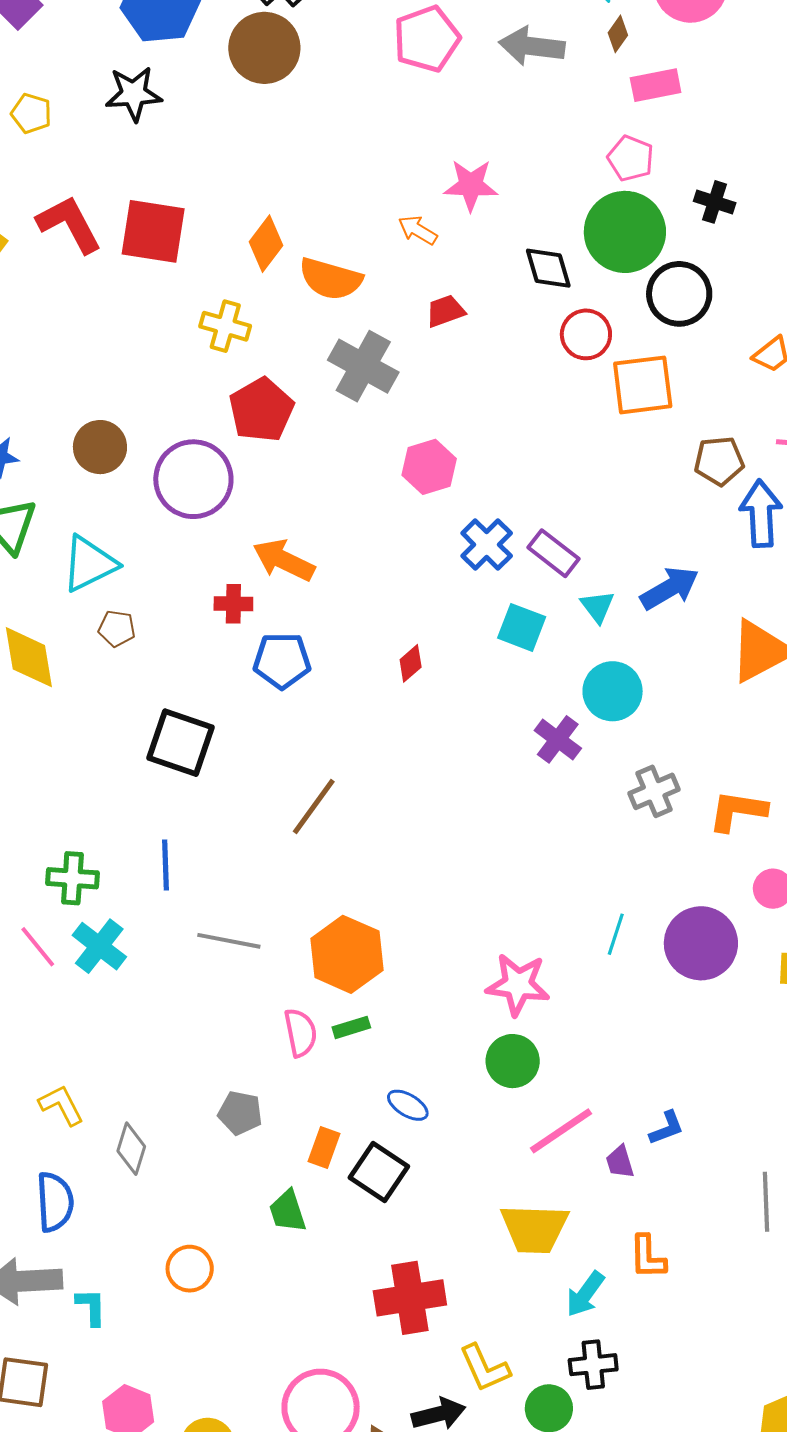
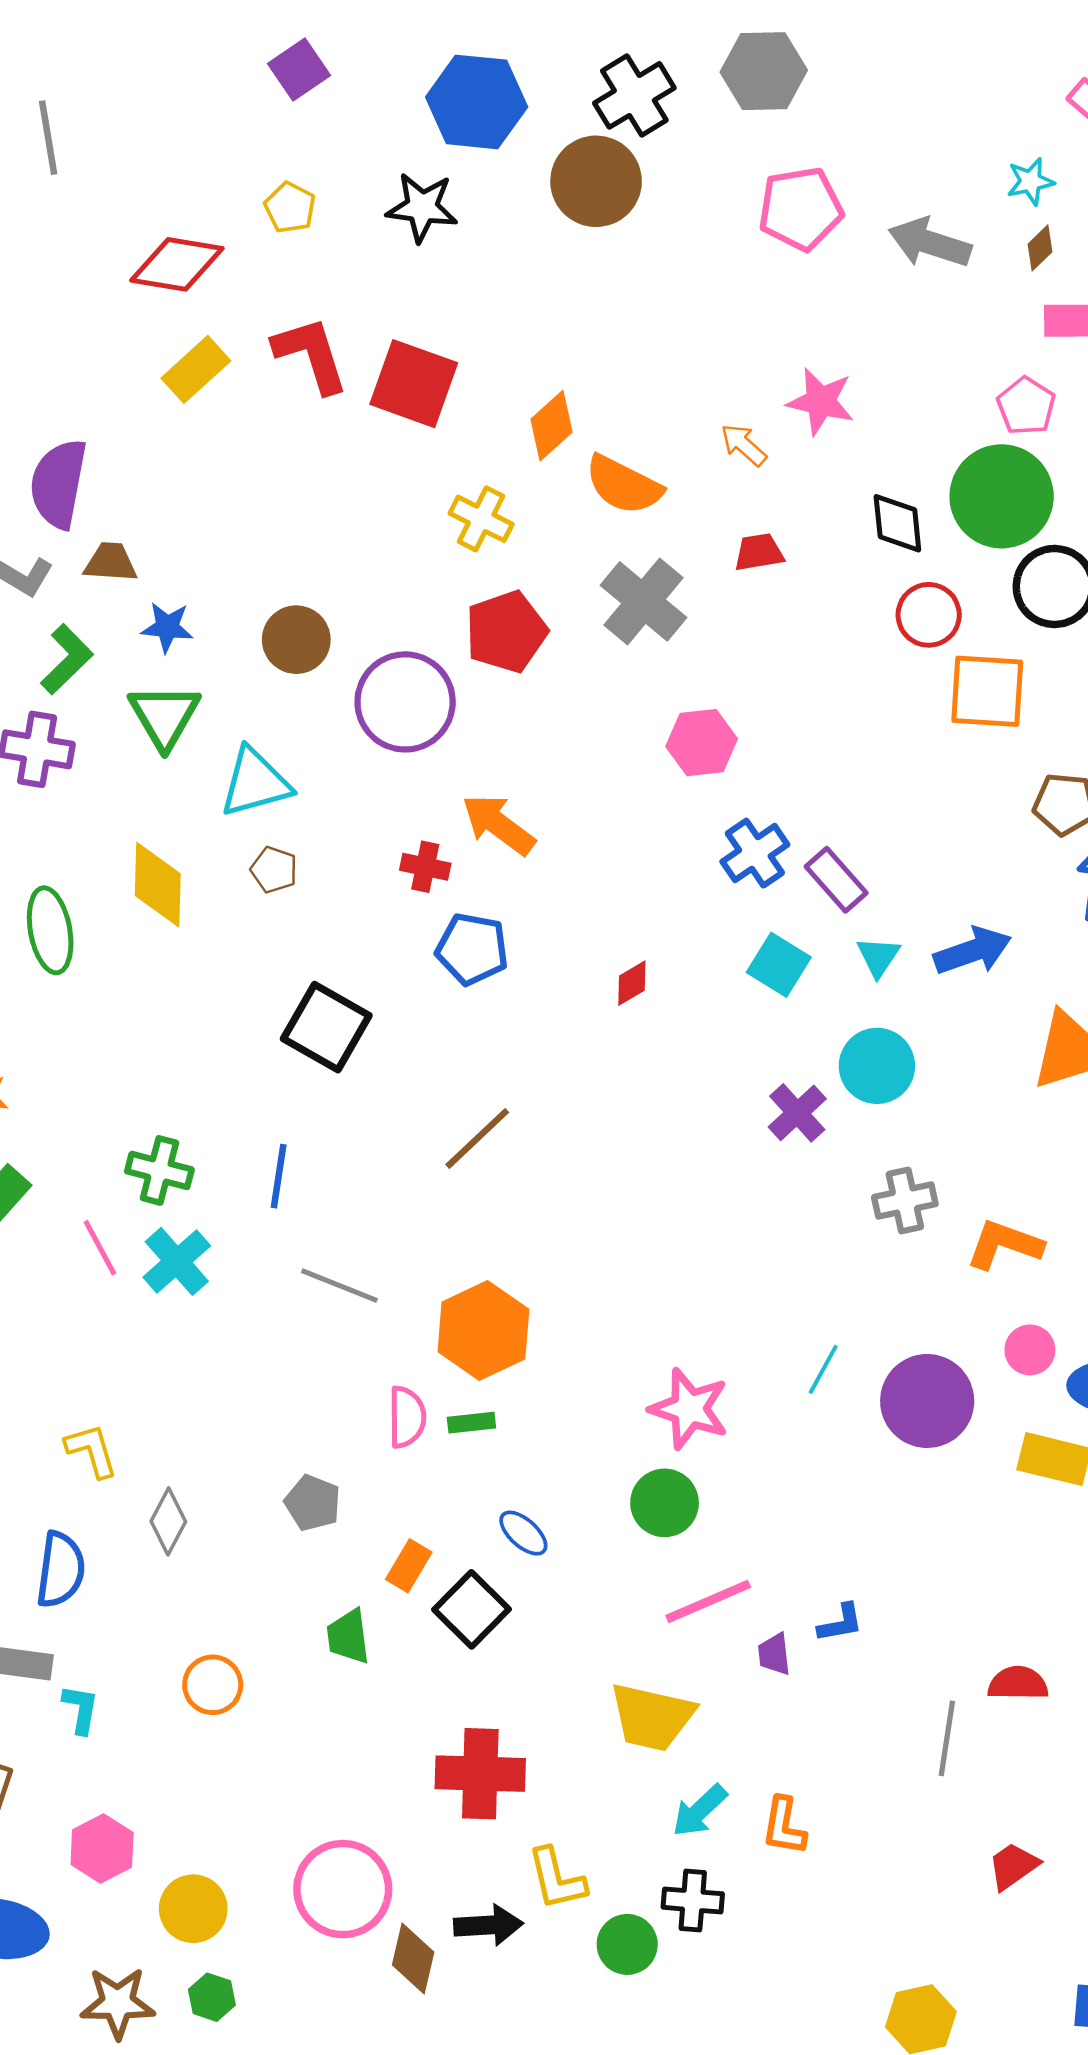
orange L-shape: (648, 1257) -> (784, 1826), moved

